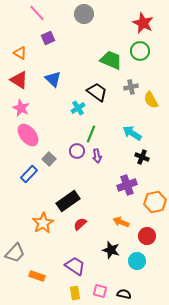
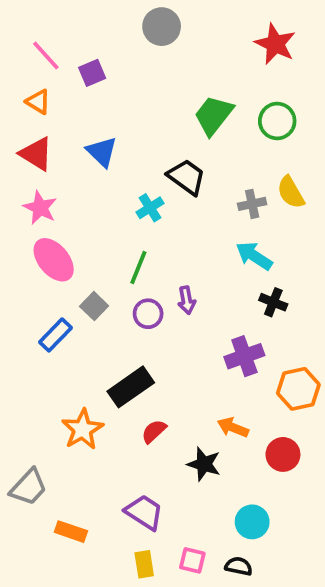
pink line: (37, 13) -> (46, 55), moved
green circle: (140, 51) -> (277, 121), moved
green trapezoid: (111, 60) -> (214, 115), turned -75
gray cross: (131, 87) -> (252, 204), moved
green line: (91, 134) -> (138, 267), moved
purple circle: (77, 151) -> (148, 314), moved
black star: (111, 250) -> (204, 464), moved
cyan circle: (137, 261) -> (252, 522), moved

